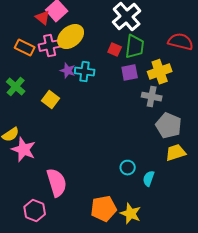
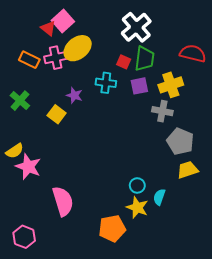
purple star: (68, 71) -> (74, 95), moved
cyan cross: (85, 72) -> (106, 83), moved
pink hexagon: (35, 211) -> (24, 237), moved
yellow star: (131, 214) -> (137, 207), moved

